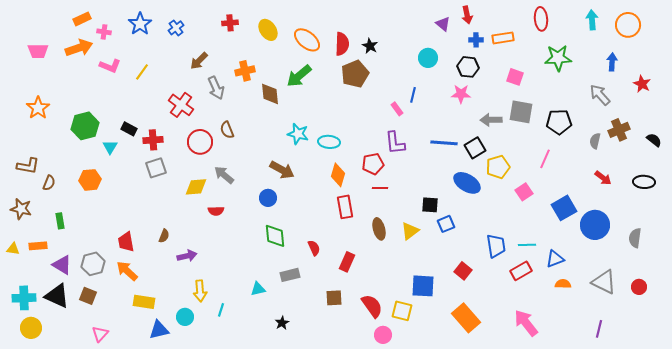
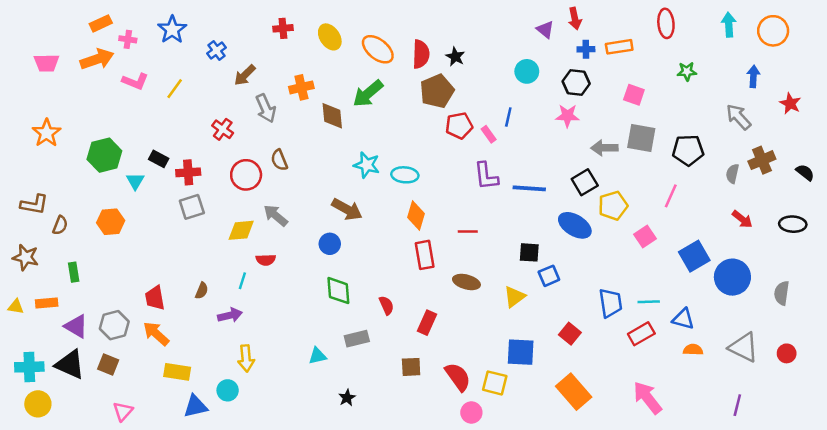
blue cross: (176, 28) -> (216, 50), moved
green star: (558, 58) -> (687, 71), size x0.6
red cross: (181, 105) -> (223, 129), size x0.7
blue line: (444, 143) -> (529, 188), moved
red pentagon: (373, 164) -> (459, 126), moved
brown ellipse: (379, 229) -> (466, 282), turned -60
yellow triangle: (410, 231) -> (514, 297), moved
blue triangle: (555, 259) -> (683, 319), turned 36
cyan line: (221, 310) -> (242, 281), moved

